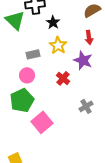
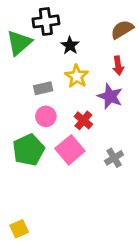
green triangle: (15, 20) -> (19, 43), turned 35
pink circle: (27, 75) -> (46, 116), moved
pink square: (42, 122) -> (70, 150), moved

